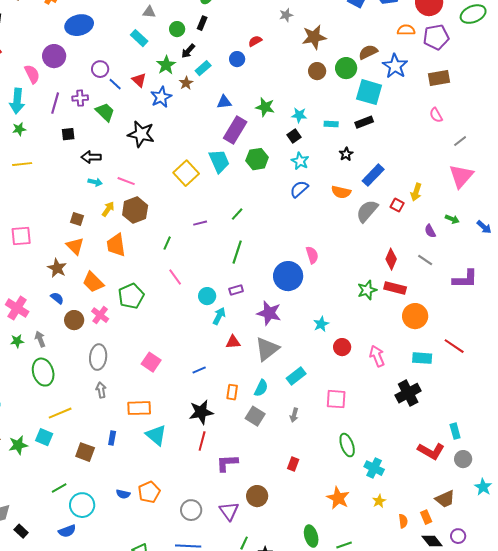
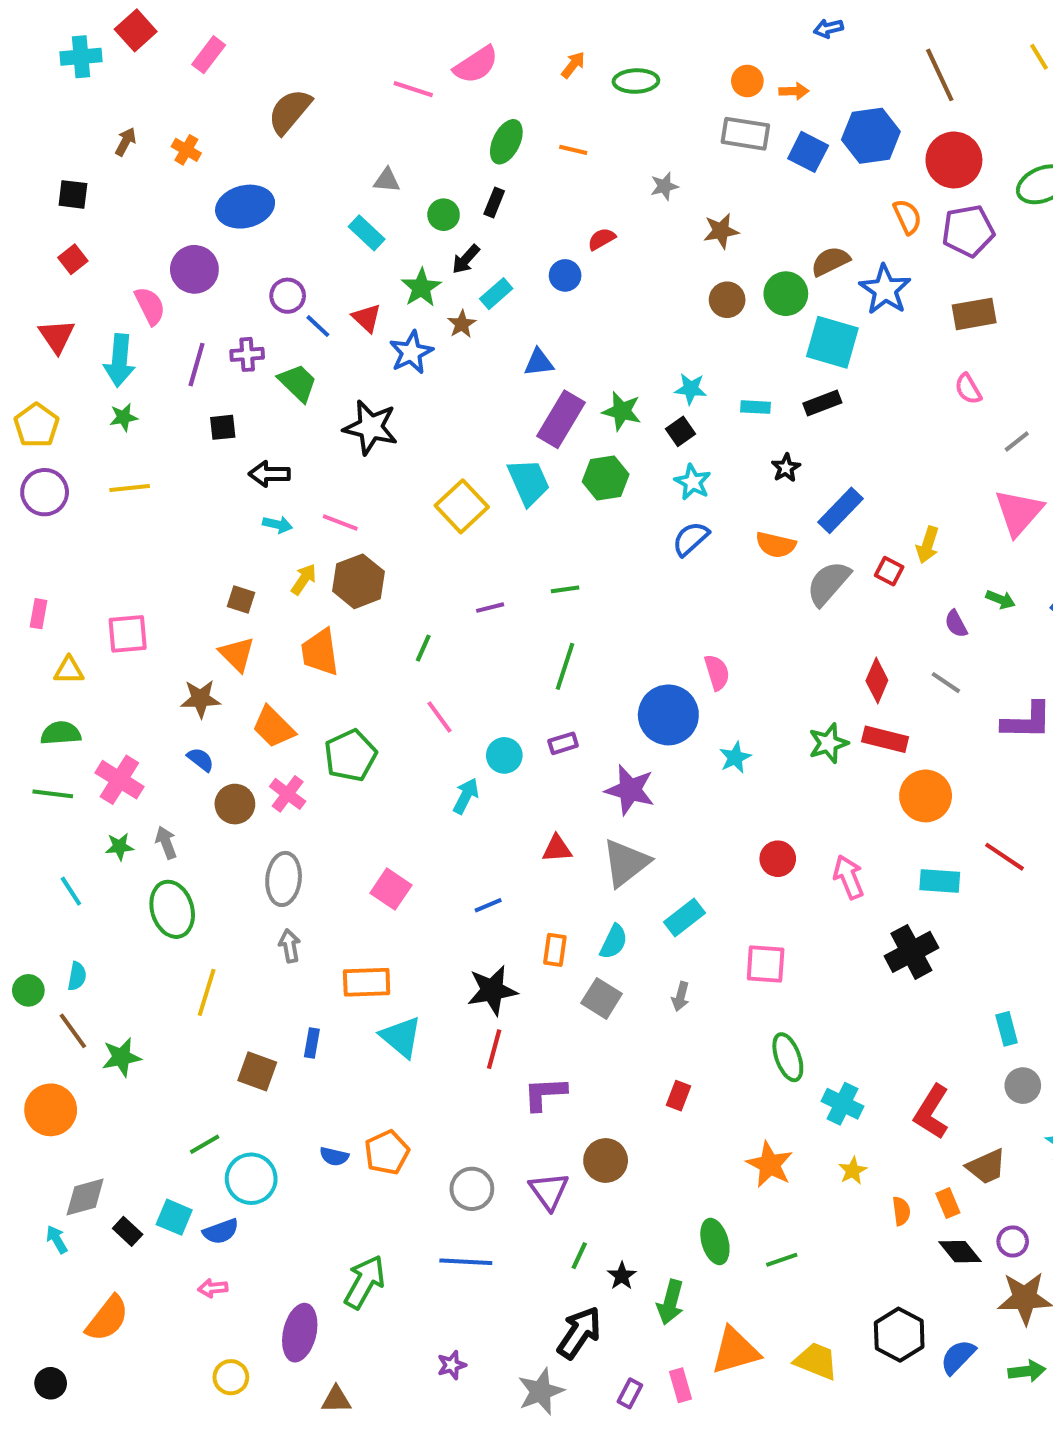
orange semicircle: (406, 30) -> (907, 217), turned 66
brown star: (314, 37) -> (721, 231), size x0.7
green star: (265, 107) -> (622, 411), moved
green line: (237, 214) -> (565, 589), turned 40
brown star: (57, 268) -> (201, 699), turned -30
cyan arrow: (219, 316) -> (466, 796), moved
cyan star: (321, 324) -> (735, 757), moved
yellow line: (60, 413) -> (207, 992), turned -50
cyan square: (44, 437) -> (174, 1217), moved
red L-shape: (431, 451) -> (932, 1112), moved, turned 92

